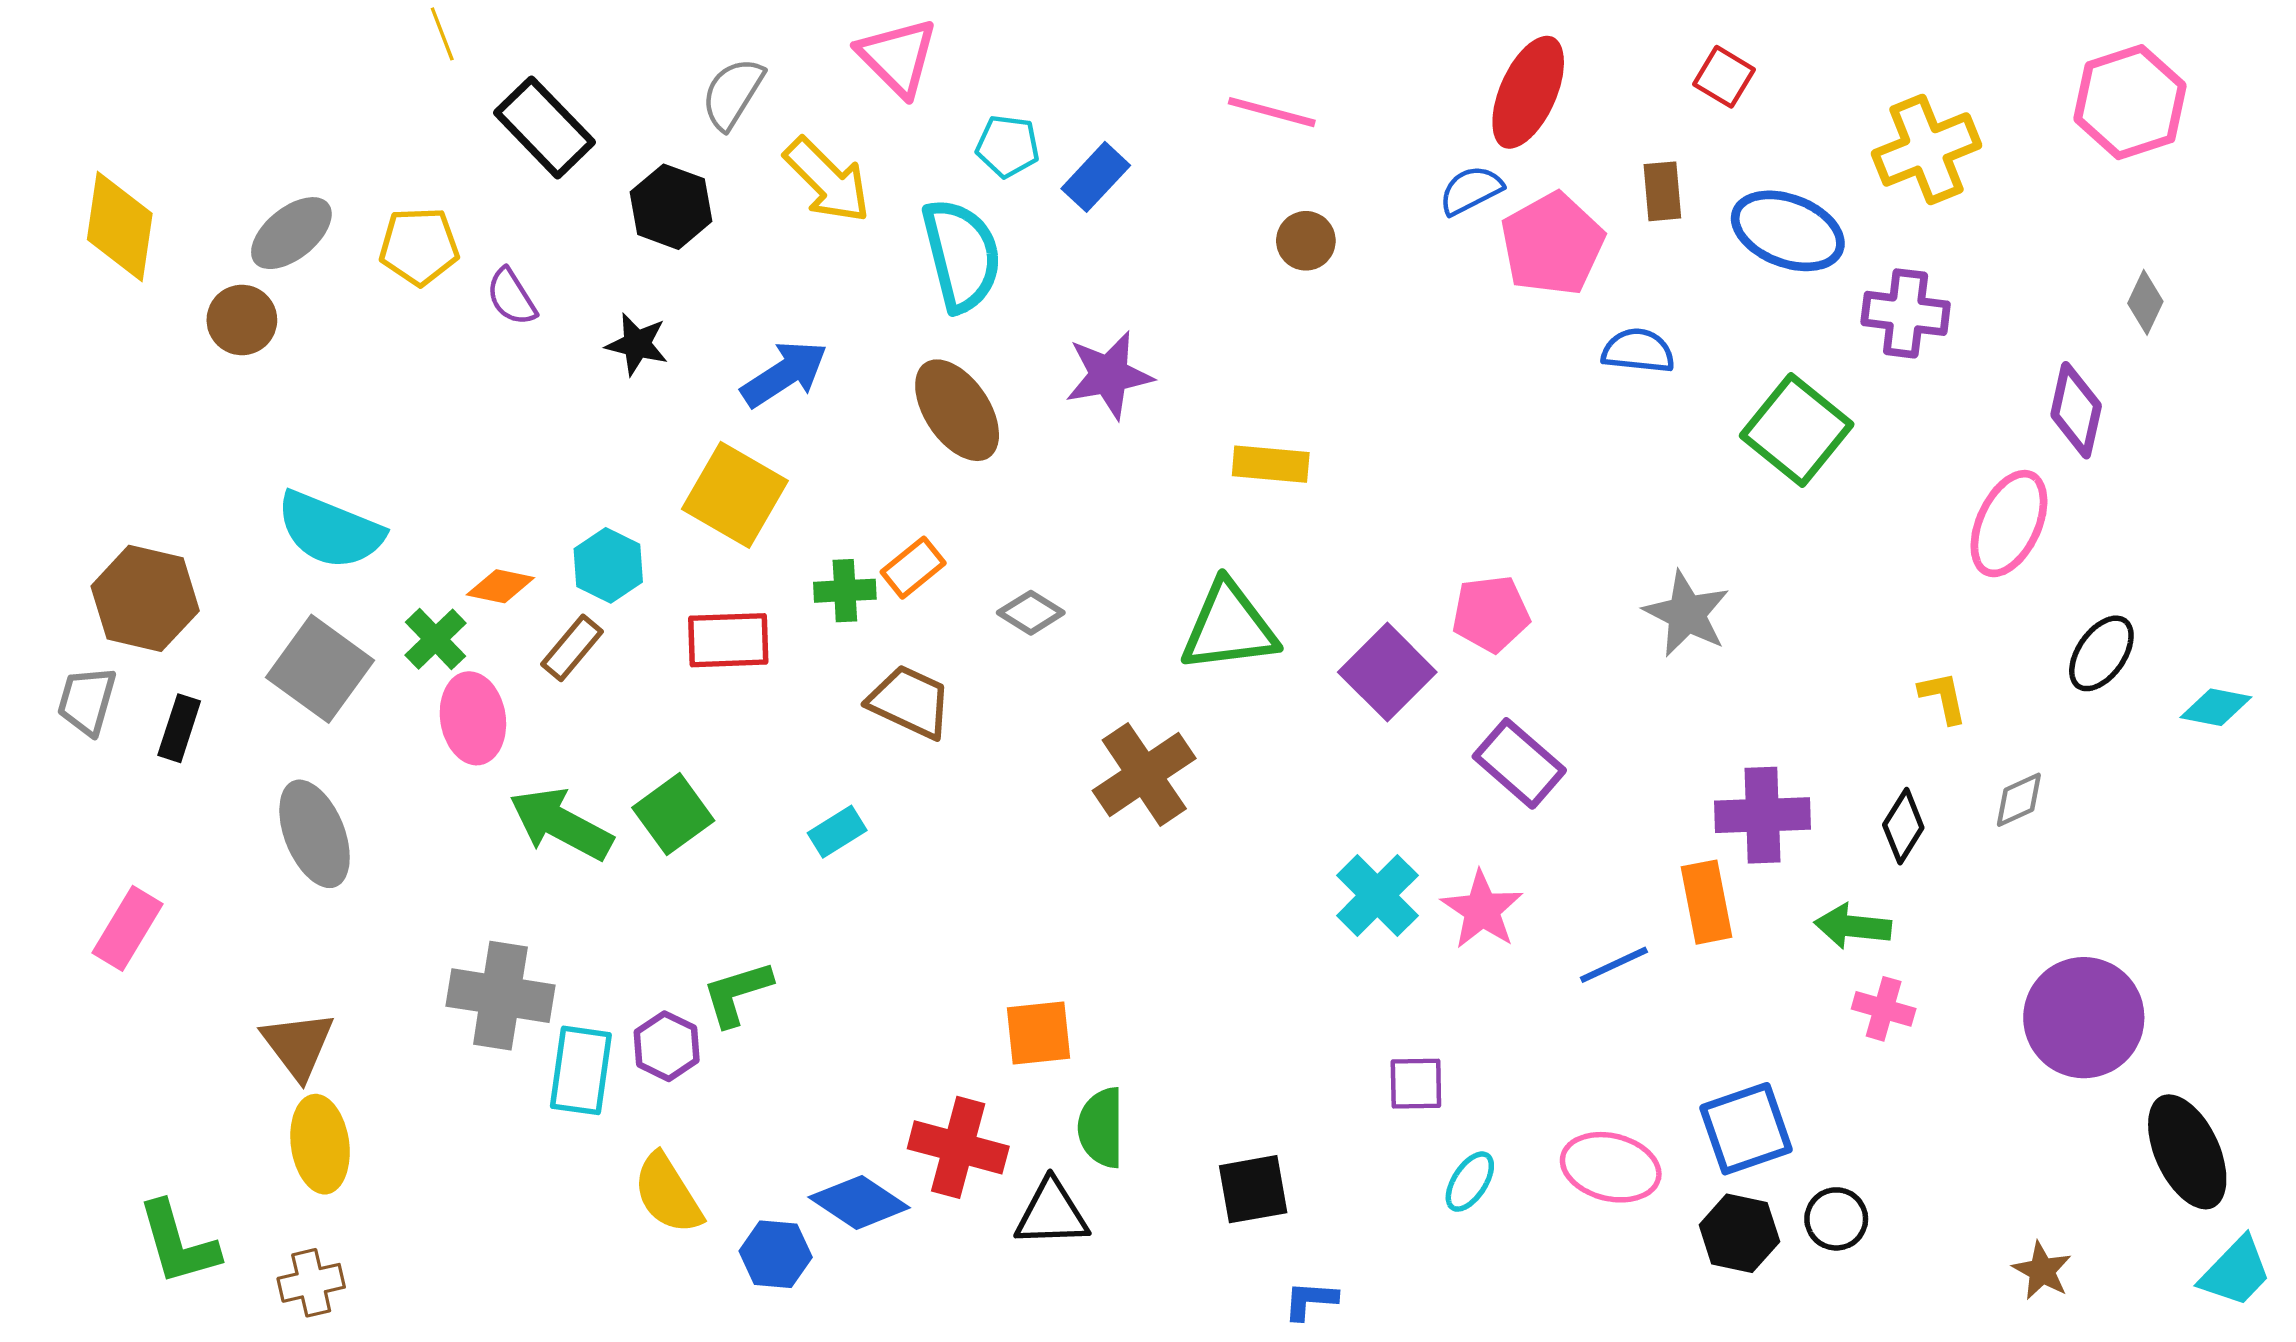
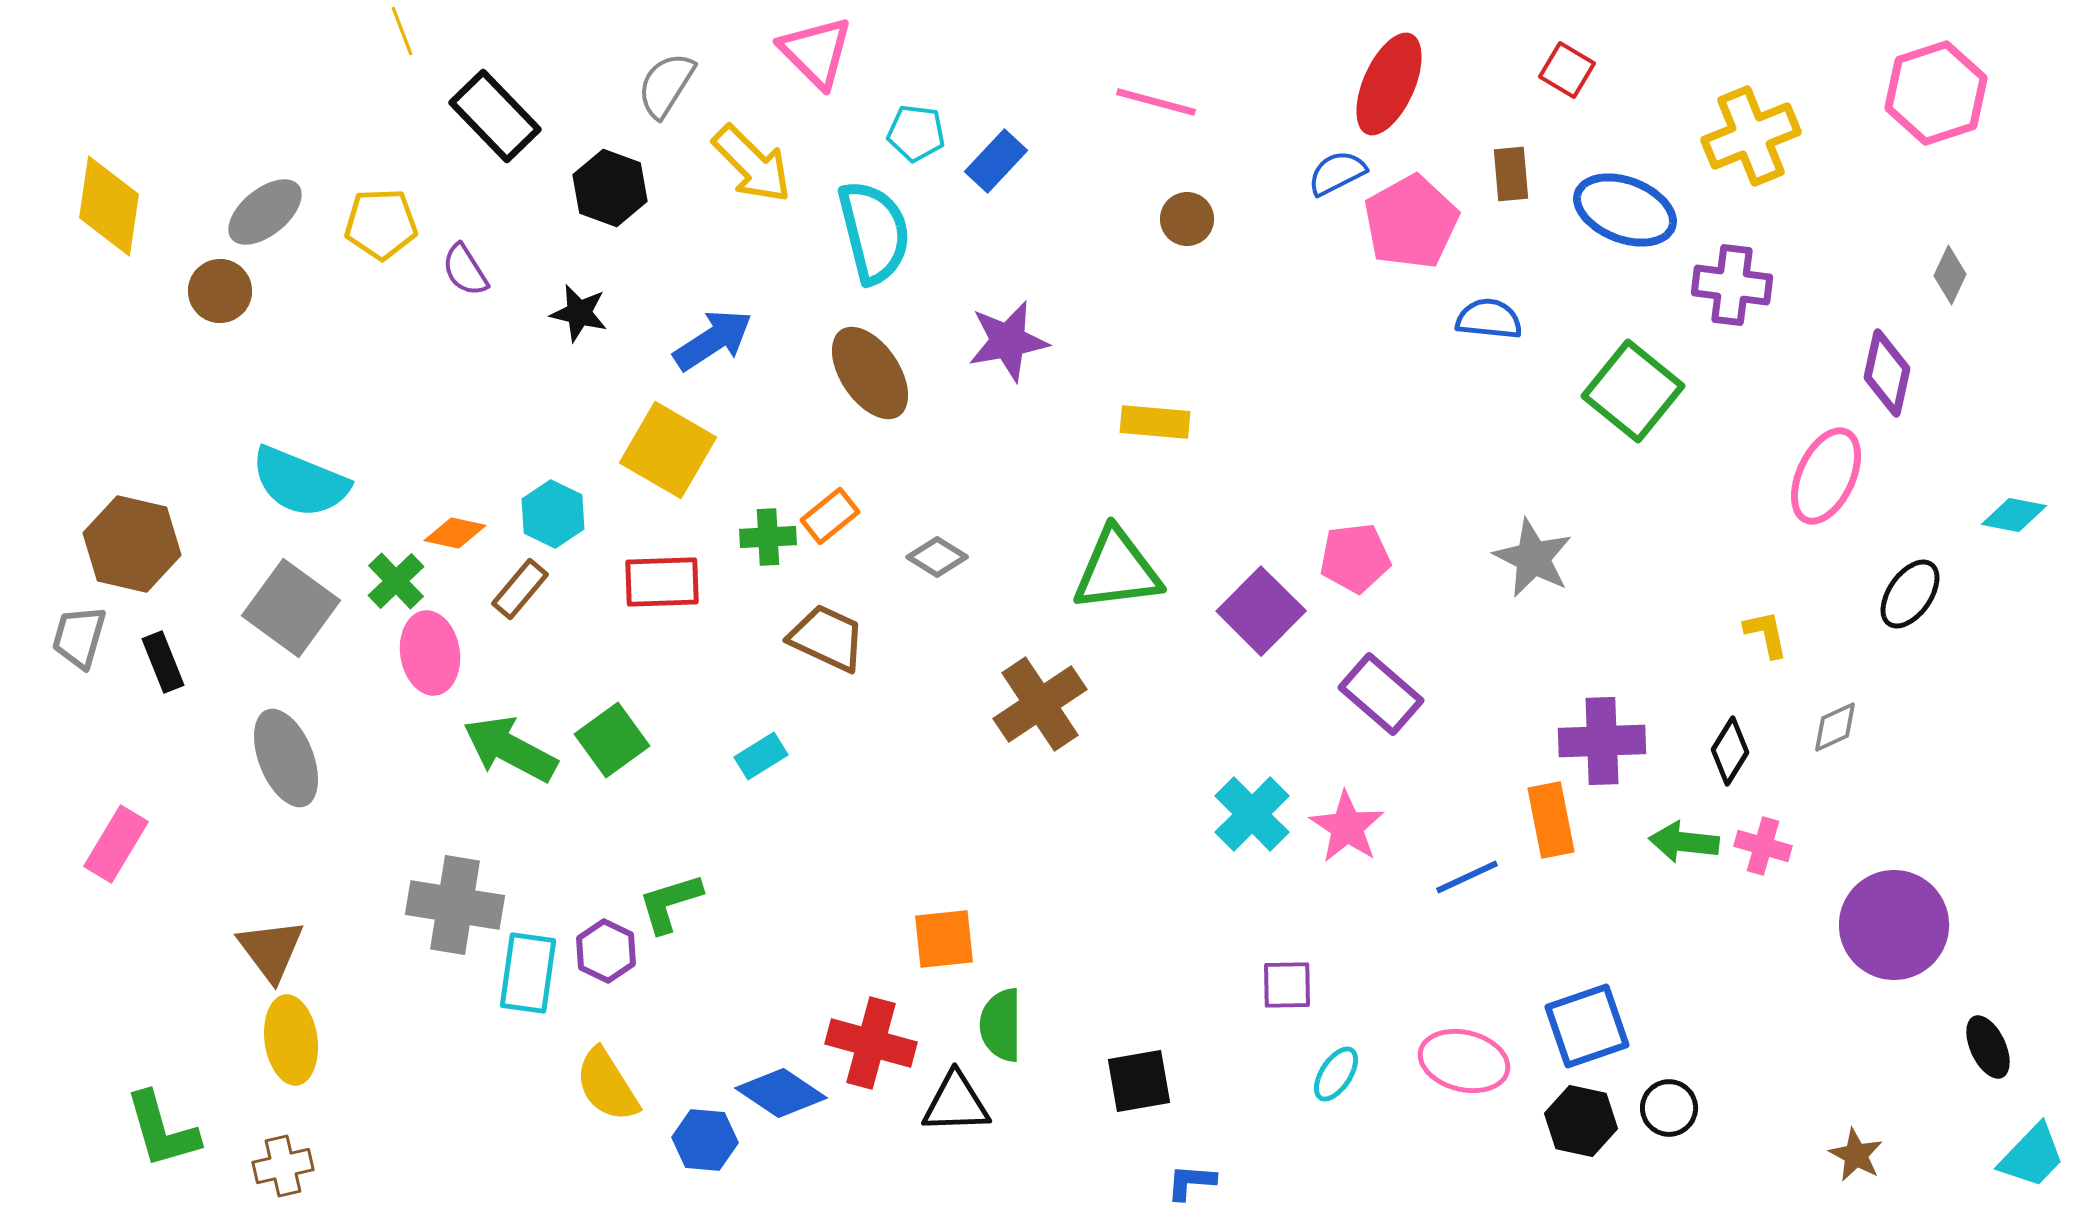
cyan diamond: (2216, 707) -> (2014, 515), moved
black rectangle: (179, 728) -> (163, 662), turned -40
pink cross: (1884, 1009) -> (1763, 846), moved
black ellipse: (2187, 1152) -> (1988, 1047), size x0.6

